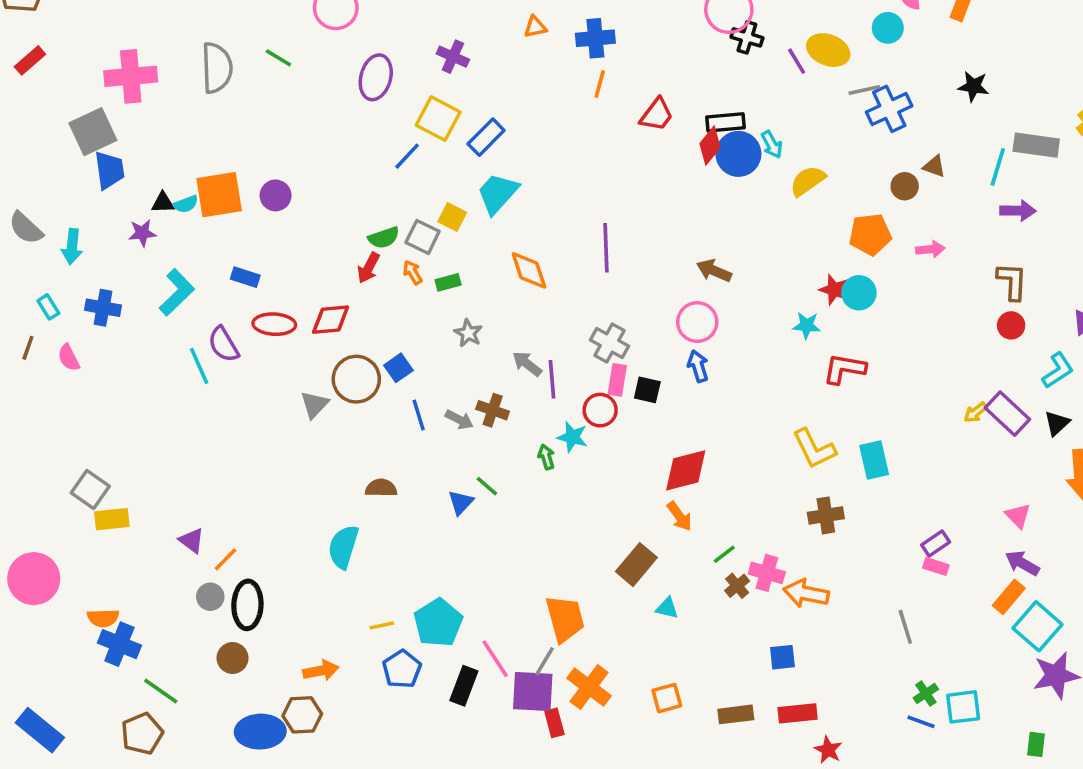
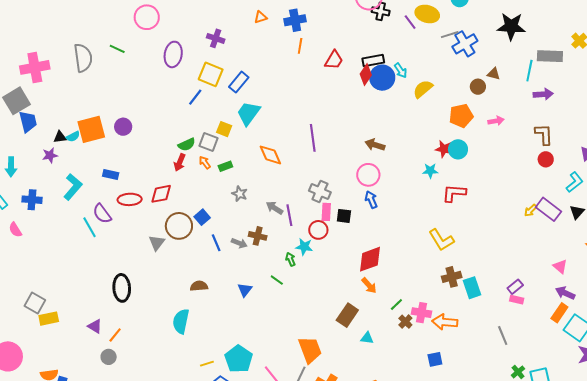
black star: (973, 86) -> (511, 26), size x1.6
cyan rectangle: (874, 460) -> (472, 288), moved
green line: (487, 486) -> (277, 280), moved
black ellipse: (247, 605) -> (122, 288), moved

